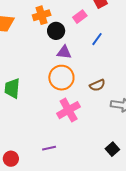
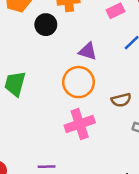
black circle: (56, 31) -> (46, 25), moved

